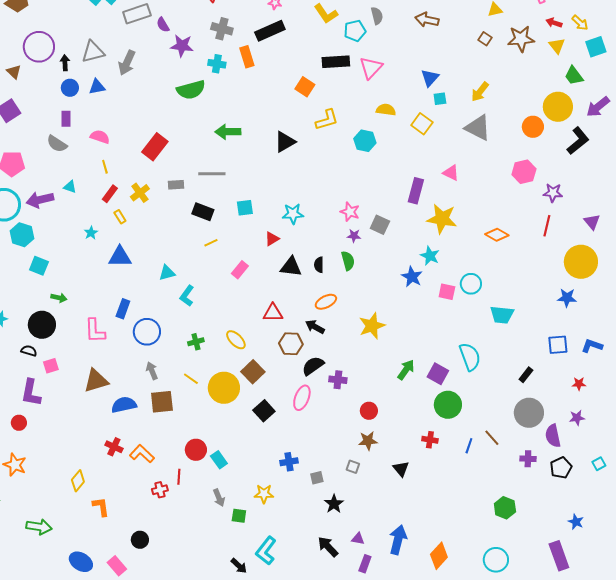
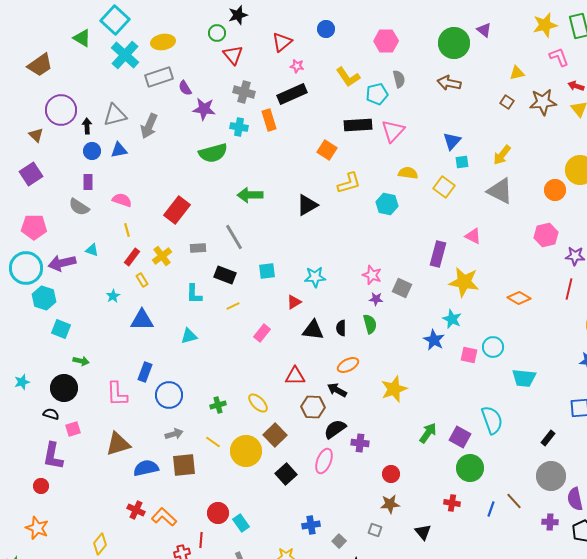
gray line: (212, 174) -> (234, 237), turned 60
cyan L-shape: (187, 296) -> (194, 294), moved, turned -35
gray arrow: (152, 371) -> (174, 434), turned 96
gray square: (317, 478) -> (339, 541), turned -32

